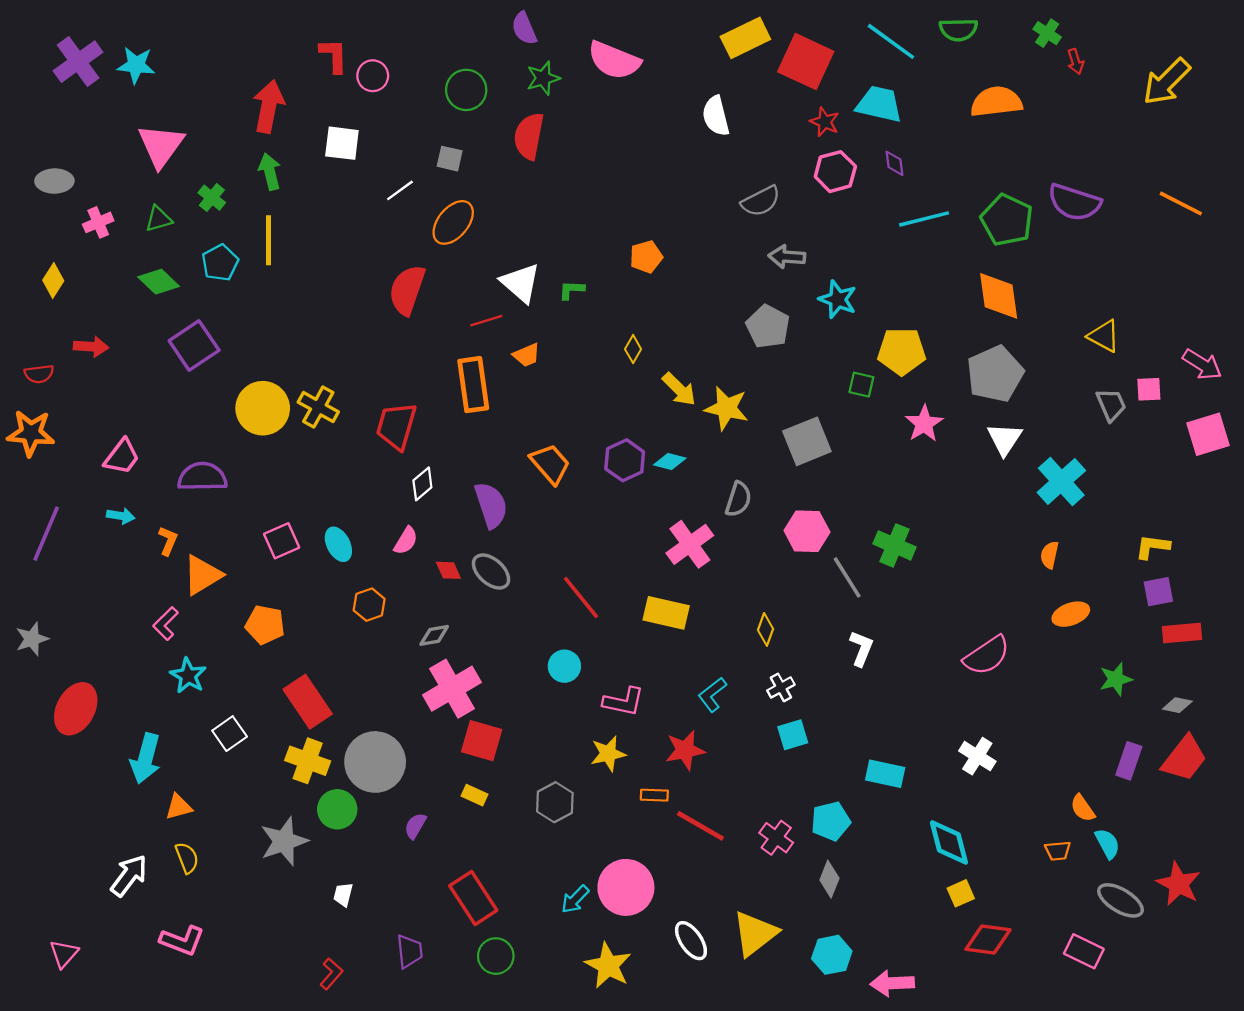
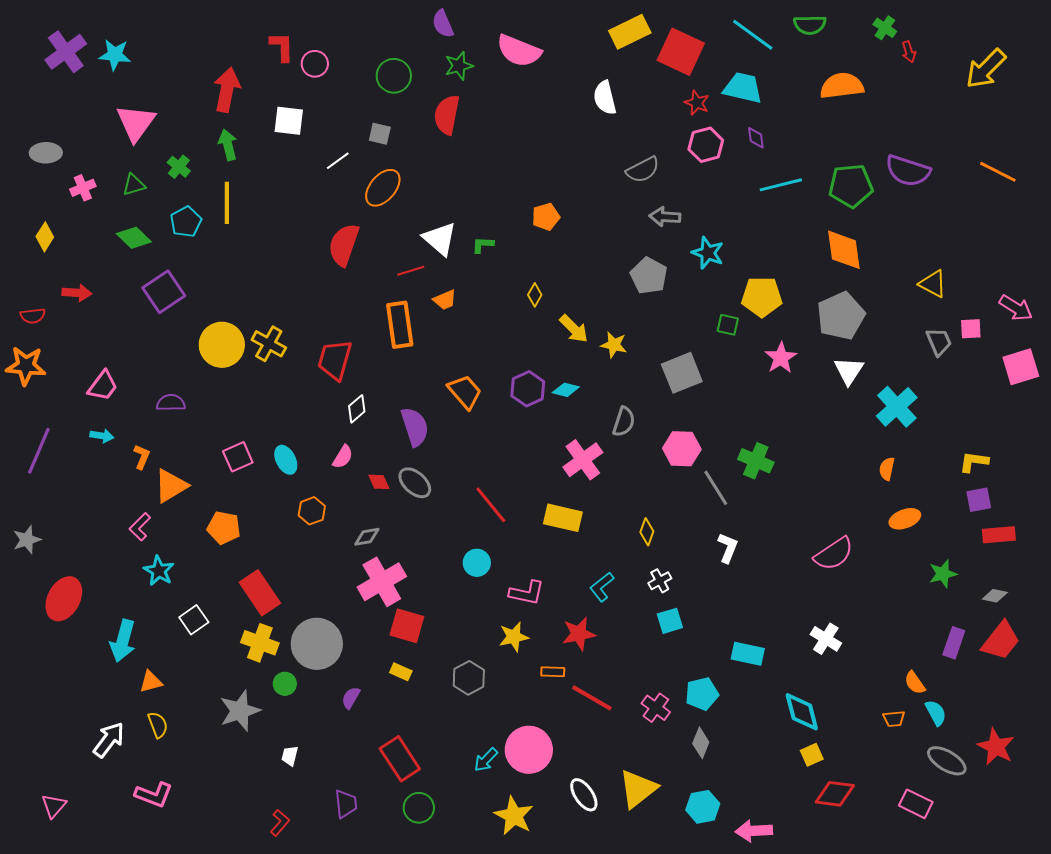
green pentagon: (1007, 220) -> (851, 186), turned -30
yellow star: (726, 408) -> (614, 345), size x0.7
purple semicircle: (202, 477) -> (171, 403), size x0.7
green circle: (337, 809) -> (285, 684), size x0.7

